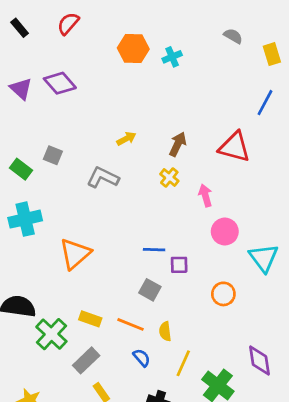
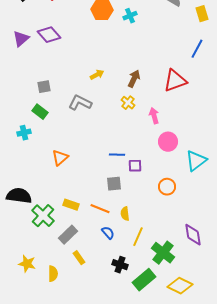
purple triangle: (21, 89) -> (21, 39), turned 36
red triangle: (234, 147) -> (175, 81), turned -35
gray square: (53, 155) -> (44, 87), turned -32
green rectangle: (21, 169) -> (40, 112), moved
cyan cross: (25, 219) -> (24, 133), size x0.6
orange triangle: (75, 254) -> (60, 158), size x0.7
cyan triangle: (264, 258) -> (196, 161), turned 30
gray square: (150, 290) -> (114, 184), turned -35

